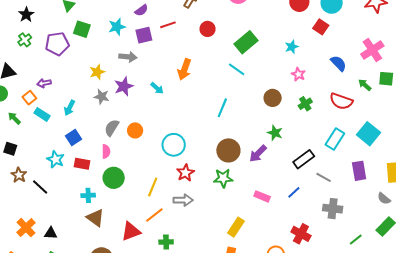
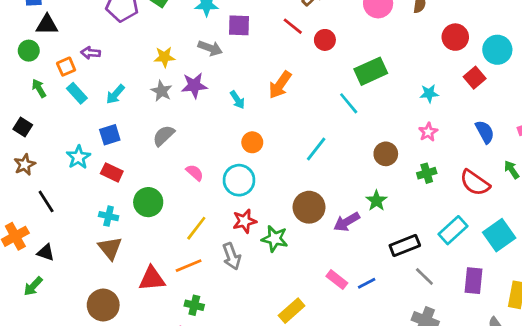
red line: (168, 25) -> (293, 26), moved, turned 42
orange circle: (135, 130) -> (252, 142), moved
pink semicircle: (106, 151) -> (195, 173), moved, turned -64
green star: (223, 178) -> (275, 239), moved
black line: (40, 187) -> (46, 201), moved
blue line: (294, 192) -> (367, 283), moved
gray arrow: (183, 200) -> (232, 256), turned 54

